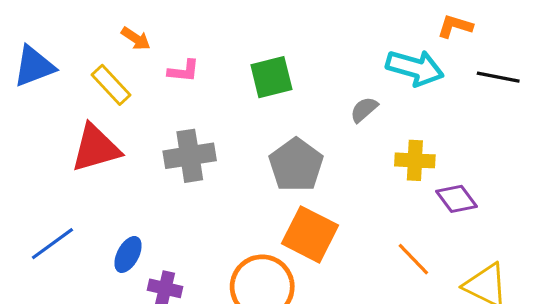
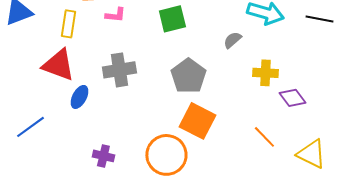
yellow rectangle: (111, 85) -> (68, 24), turned 52
red triangle: (96, 148) -> (58, 65), turned 36
blue ellipse: (128, 254) -> (79, 97), moved

